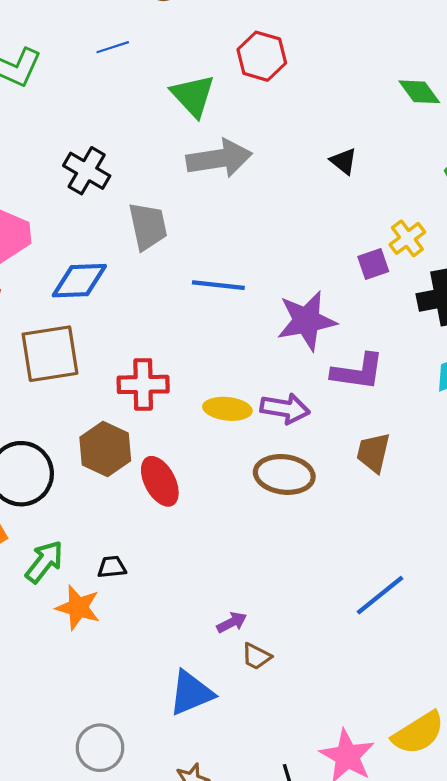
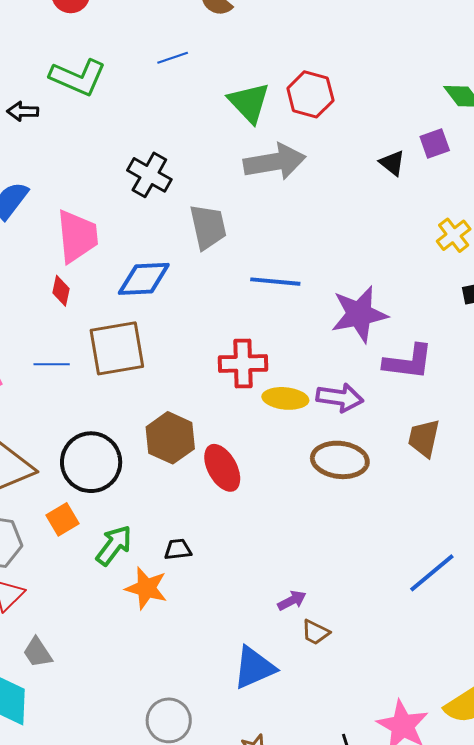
red hexagon: (262, 56) -> (310, 94), moved
purple square: (373, 264) -> (435, 144), moved
red cross: (143, 384) -> (243, 364), moved

